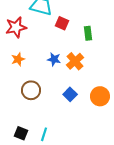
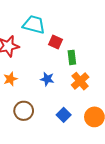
green rectangle: (88, 33) -> (72, 57), moved
orange cross: (75, 61) -> (80, 81), moved

